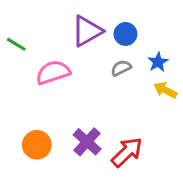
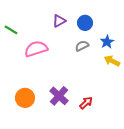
purple triangle: (87, 31) -> (59, 21), size x0.6
red arrow: (127, 152) -> (86, 103), size x0.6

